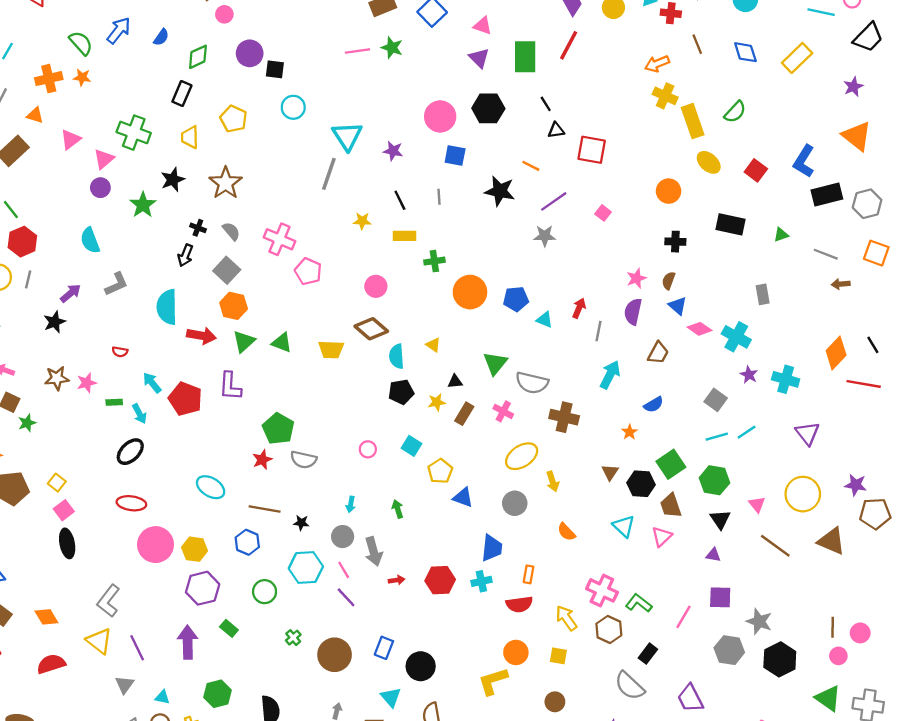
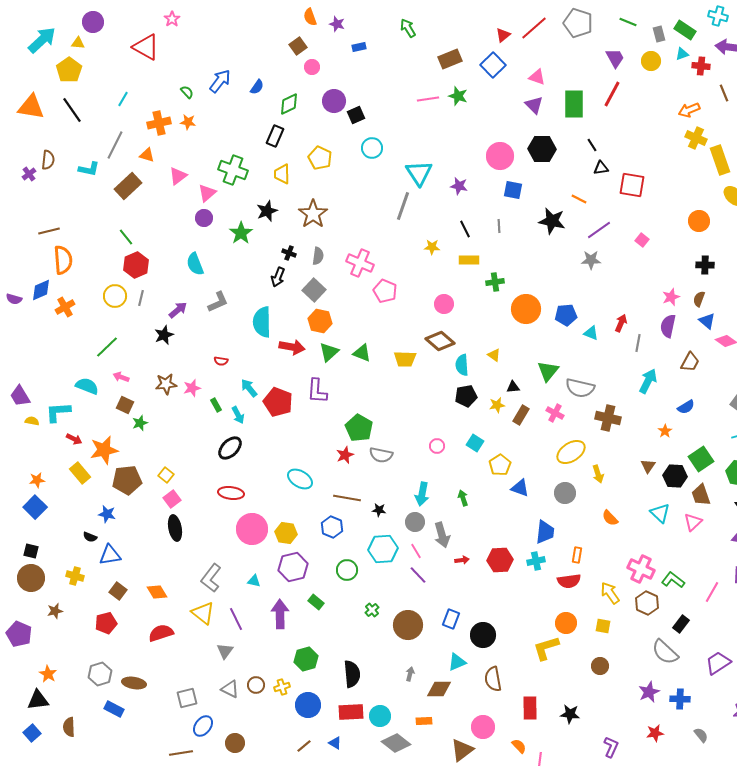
green semicircle: (81, 43) -> (187, 92), size x0.6
black square: (275, 69) -> (356, 115), turned -30
gray semicircle: (231, 231) -> (318, 256), turned 48
green rectangle: (114, 402) -> (216, 405), turned 64
cyan arrow: (351, 504) -> (422, 494), size x1.6
cyan triangle: (162, 697) -> (254, 581), moved
cyan triangle: (391, 697) -> (457, 662), turned 48
purple trapezoid: (690, 698) -> (718, 663), turned 84

